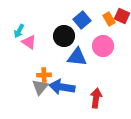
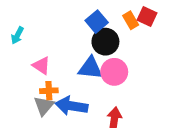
black circle: (64, 36) -> (105, 42), moved
pink triangle: (29, 42) -> (41, 66), moved
pink circle: (103, 46) -> (114, 72), moved

